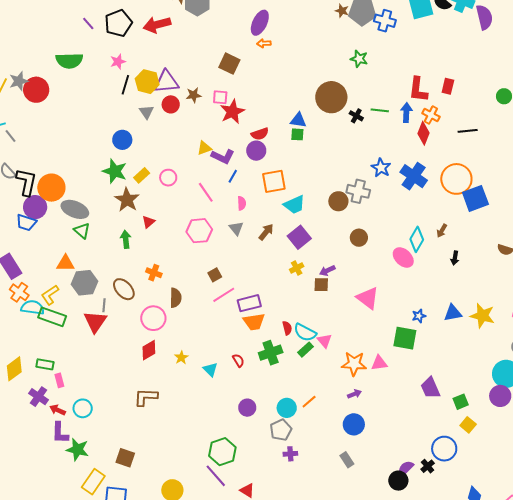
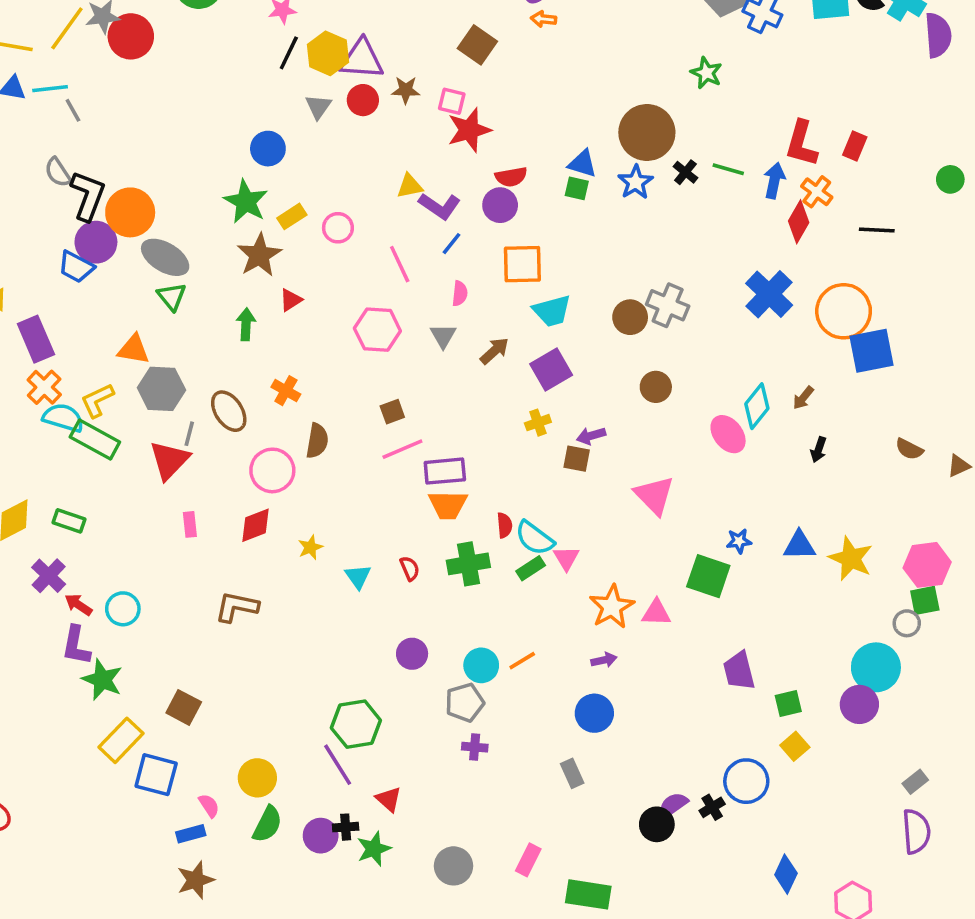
blue star: (381, 168) -> (636, 182), moved
orange star: (354, 364) -> (612, 607), turned 30
pink rectangle: (59, 380) -> (190, 524), moved

